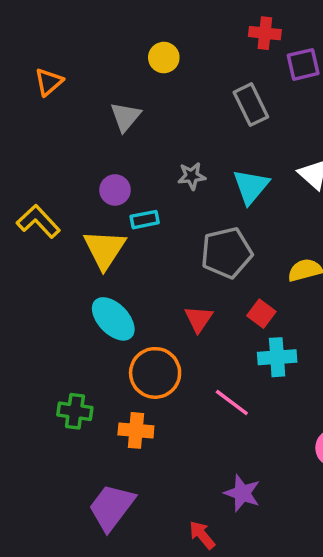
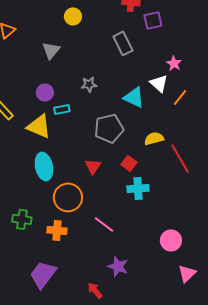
cyan triangle: (251, 186) -> (134, 97), moved, turned -45
yellow triangle: (105, 249) -> (39, 126), turned -40
cyan ellipse: (113, 319) -> (44, 166), turned 32
pink line: (232, 403) -> (104, 224), moved

